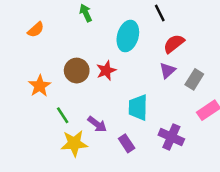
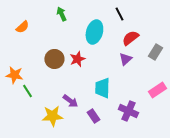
gray rectangle: (194, 79) -> (155, 52), moved
orange star: (40, 86) -> (14, 75), moved, turned -30
green line: (63, 115) -> (27, 91), moved

